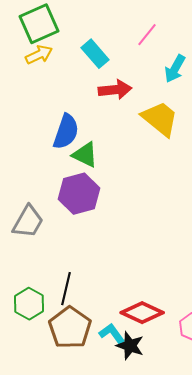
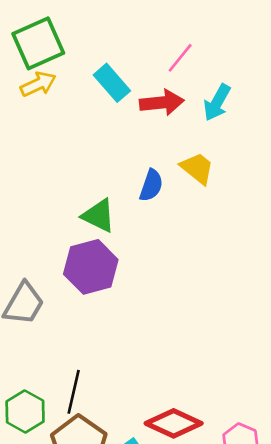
red arrow: (115, 90) -> (162, 103), moved
yellow trapezoid: (160, 119) -> (197, 168), size x0.7
blue semicircle: (66, 132) -> (151, 185), moved, size x0.7

